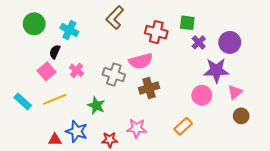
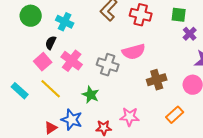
red cross: (156, 32) -> (141, 15), moved
pink cross: (77, 70) -> (72, 61), size x1.5
brown cross: (149, 88) -> (157, 80), moved
yellow line: (55, 99) -> (51, 89), turned 65
red triangle: (55, 140) -> (51, 128), turned -32

